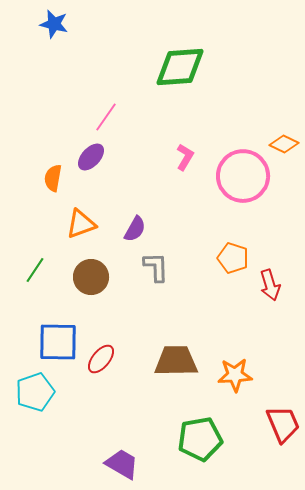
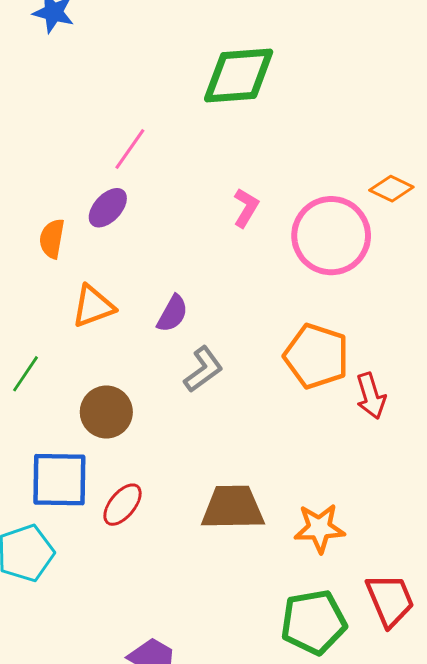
orange pentagon: (233, 258) -> (316, 356), size x1.4
gray L-shape: (156, 267) -> (203, 369), turned 56
brown circle: (91, 277) -> (106, 412), moved
green pentagon: (200, 439) -> (314, 622), moved

